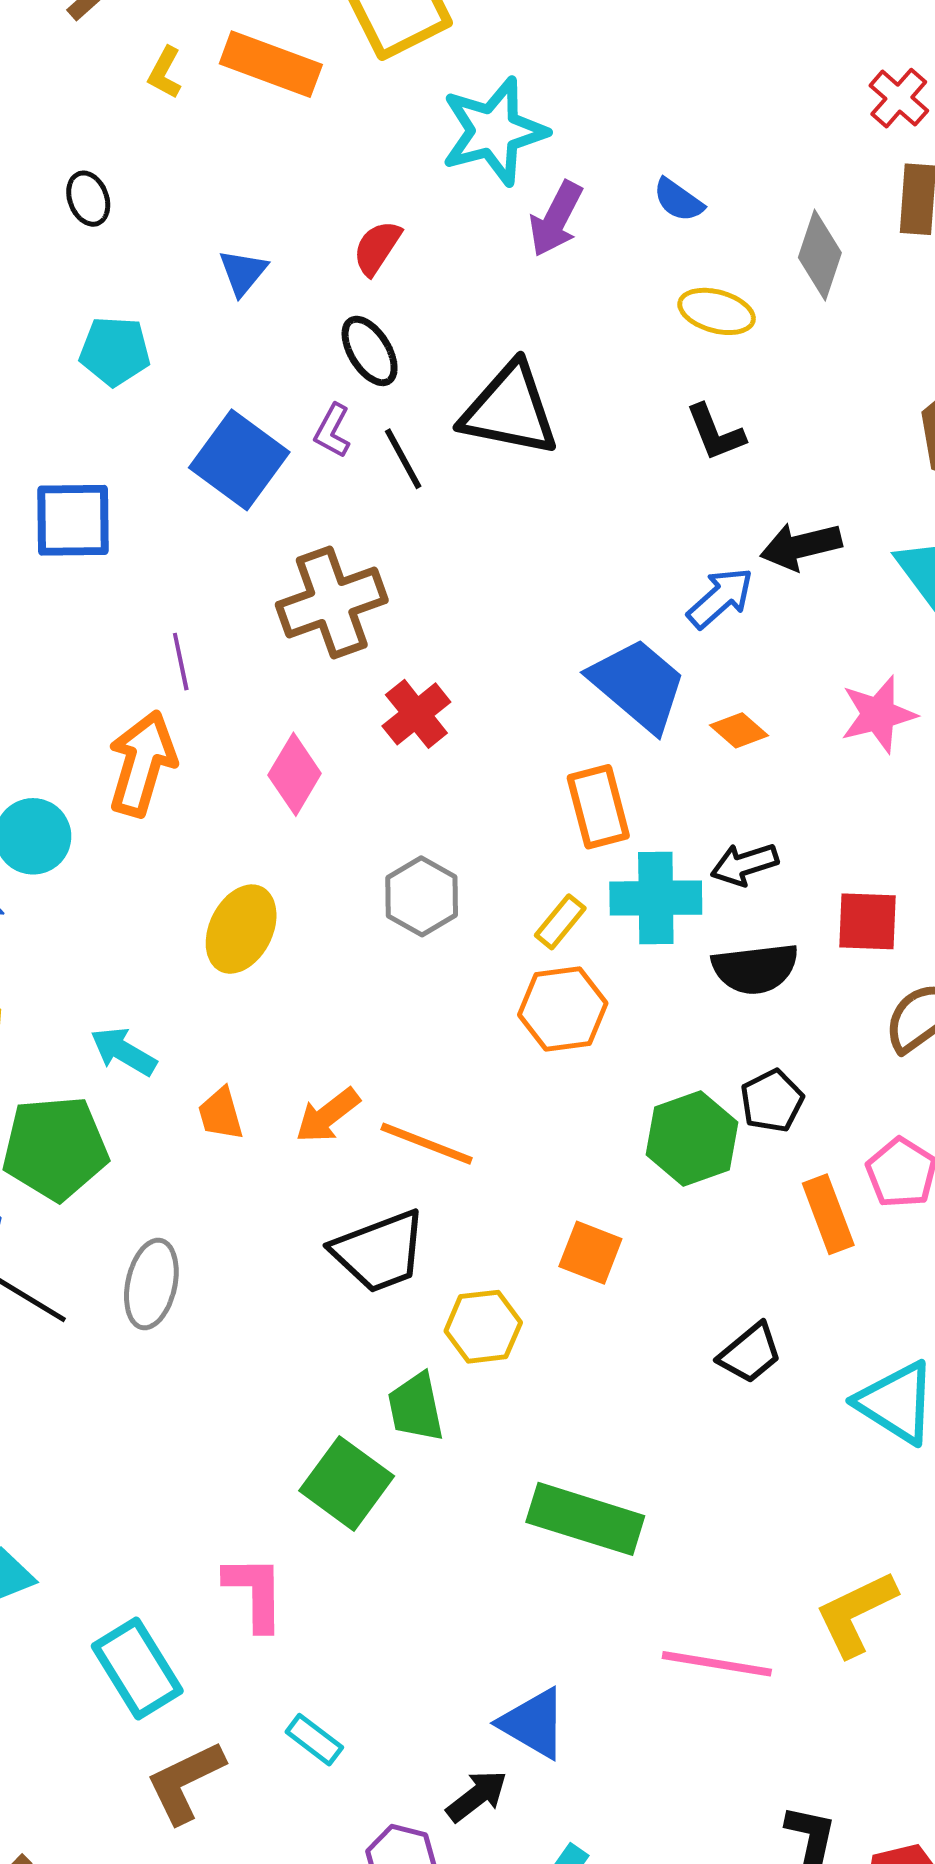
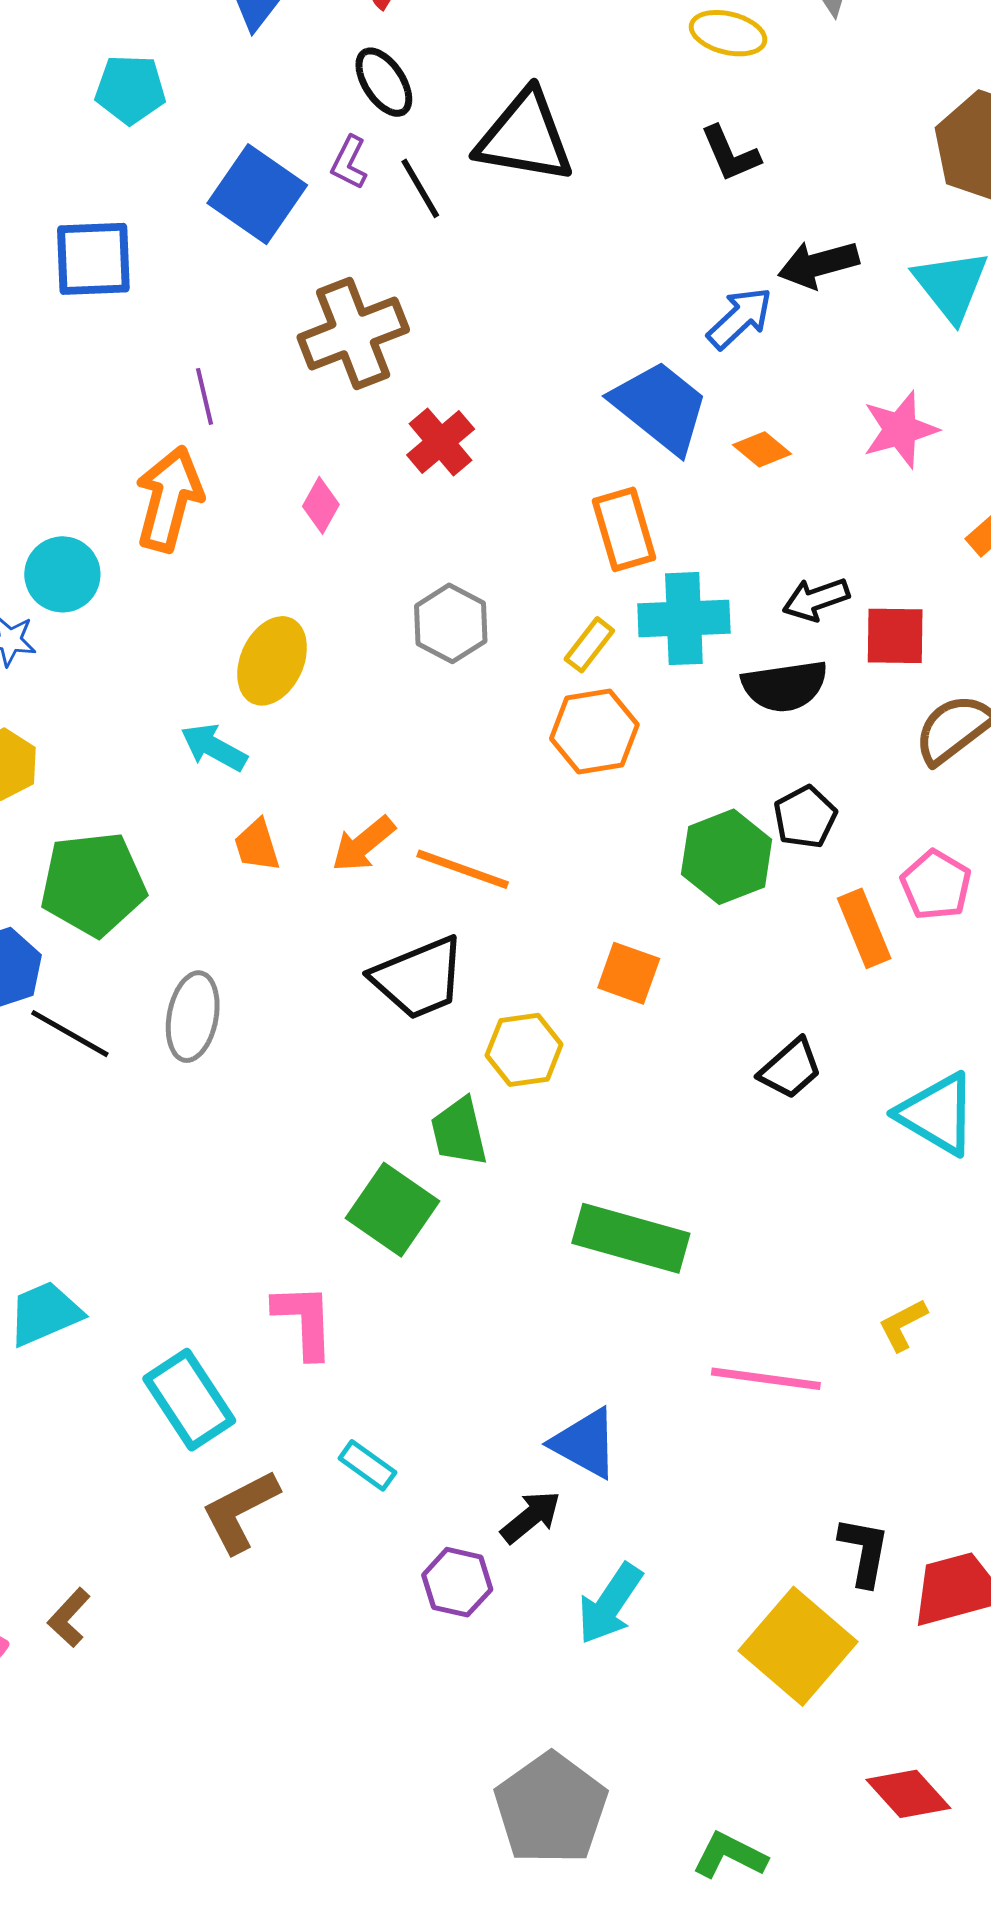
pink diamond: (295, 774) -> (321, 505), size x0.7
black arrow: (744, 864) -> (816, 599), moved
cyan arrow: (123, 1051) -> (214, 747), moved
yellow L-shape: (856, 1613) -> (903, 1325), size x0.6

